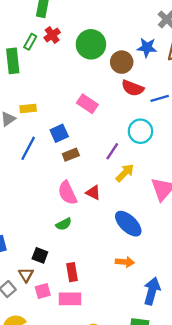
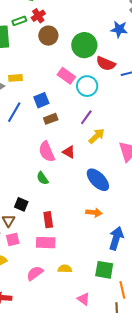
green rectangle: (30, 42) -> (19, 21), turned 40
green circle: (91, 44) -> (84, 45), moved
brown circle: (122, 62) -> (48, 36), moved
cyan circle: (140, 131) -> (87, 86), moved
green semicircle: (64, 224) -> (42, 178), turned 80
pink square: (43, 291) -> (13, 239), moved

